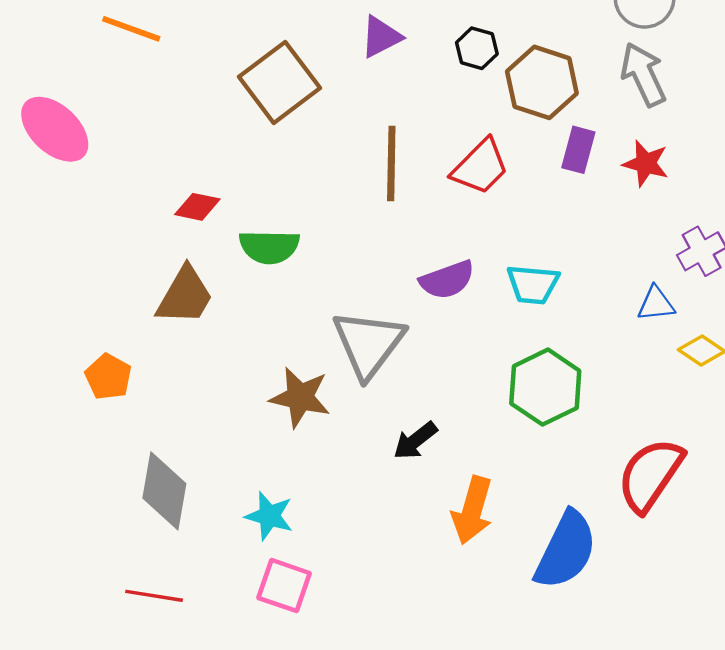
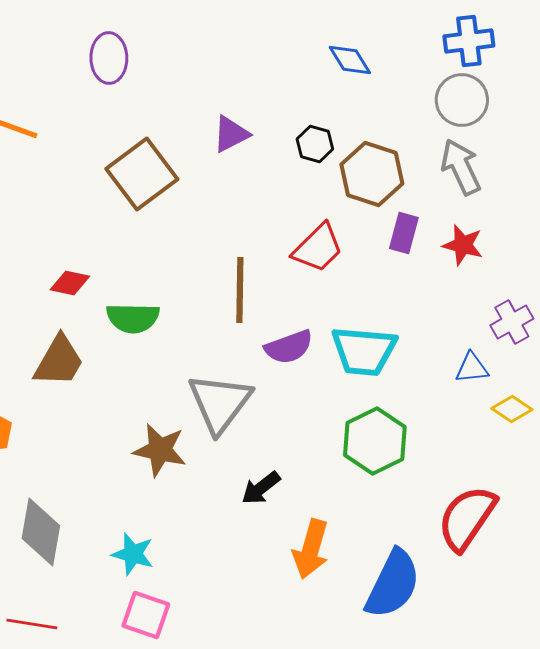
brown line: (391, 163) -> (240, 290), moved
cyan trapezoid: (533, 284) -> (364, 351), size x1.4

